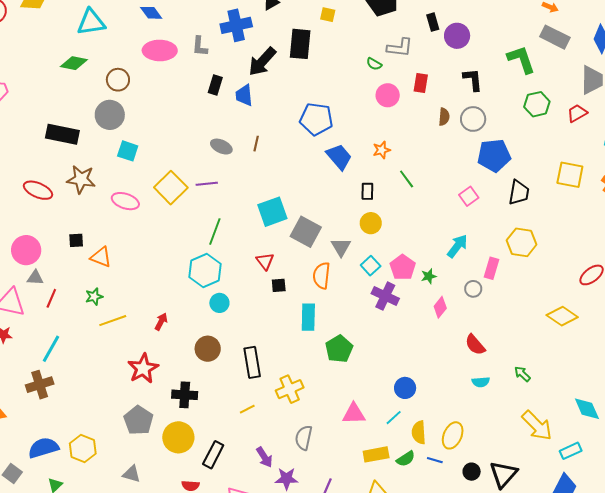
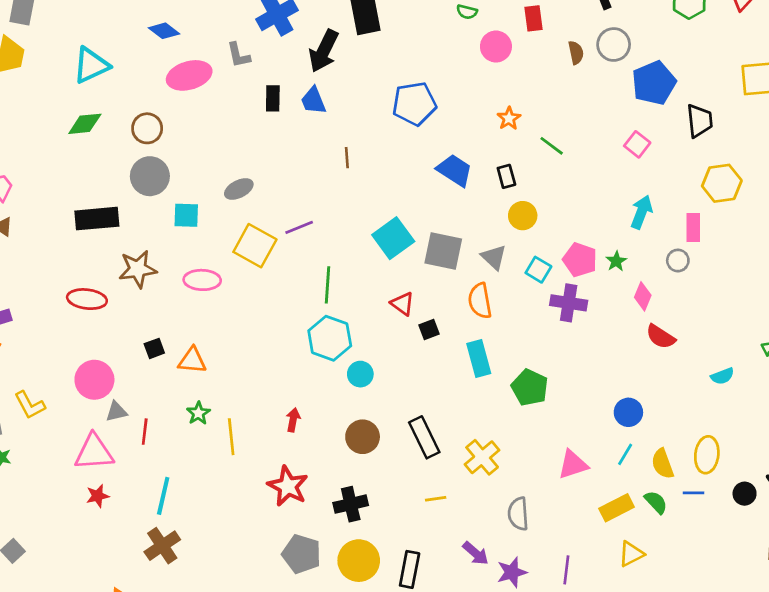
gray ellipse: (221, 147) -> (239, 189), moved, turned -35
blue trapezoid: (339, 157) -> (455, 170), moved
yellow line: (113, 321) -> (231, 437), turned -60
red semicircle: (475, 345) -> (661, 337), moved
yellow line: (247, 409) -> (436, 499), turned 35
green semicircle: (406, 459) -> (656, 502), turned -84

